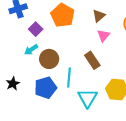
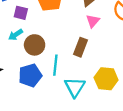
purple square: (36, 29) -> (21, 13), turned -32
brown rectangle: (92, 60) -> (80, 47), turned 54

